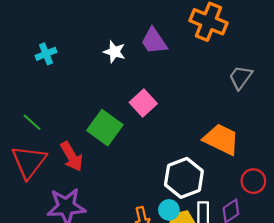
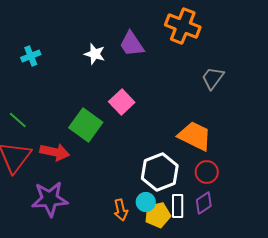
red arrow: (72, 156) -> (55, 152), turned -48
red circle: (253, 181) -> (207, 172), moved

